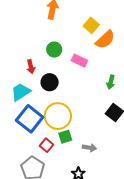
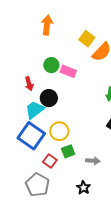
pink rectangle: (79, 61) -> (68, 71), moved
cyan trapezoid: (21, 92) -> (35, 110), moved
yellow circle: (58, 116) -> (59, 131), size x0.7

